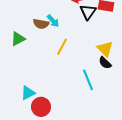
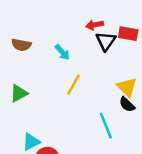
brown semicircle: (41, 24) -> (21, 45), moved
green triangle: (18, 39) -> (19, 93), moved

